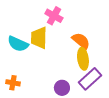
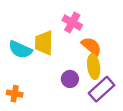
pink cross: (54, 16) -> (72, 23), moved
purple circle: (62, 88) -> (70, 79), moved

